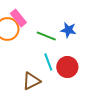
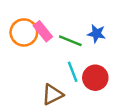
pink rectangle: (18, 18) -> (43, 31), moved

